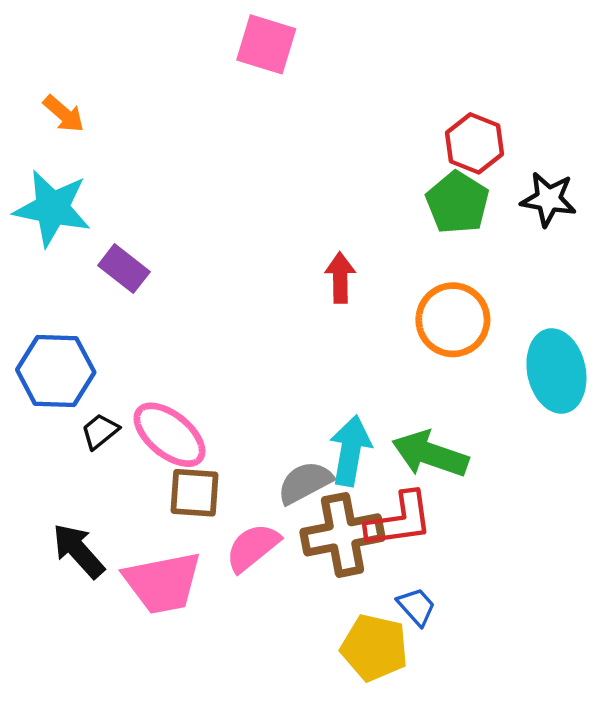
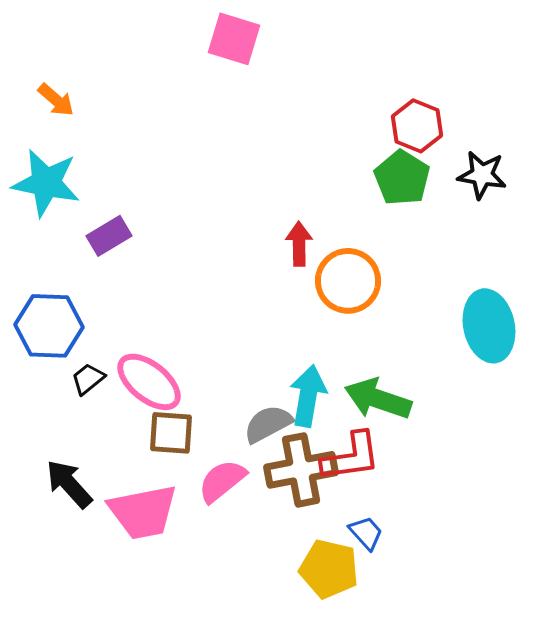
purple rectangle: (124, 269) -> (109, 236), turned -69
orange circle: (453, 320) -> (348, 281), moved

